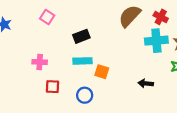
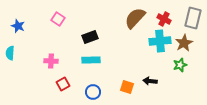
orange square: (102, 72) -> (127, 87), moved
red square: (52, 87) -> (63, 84), turned -32

